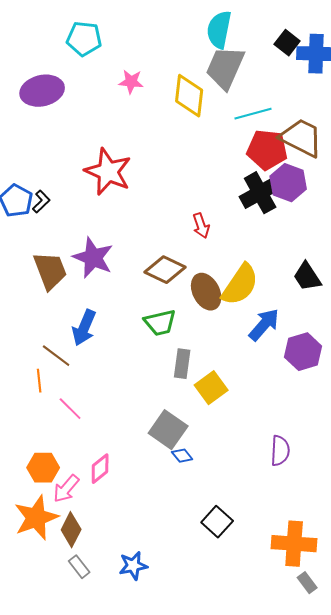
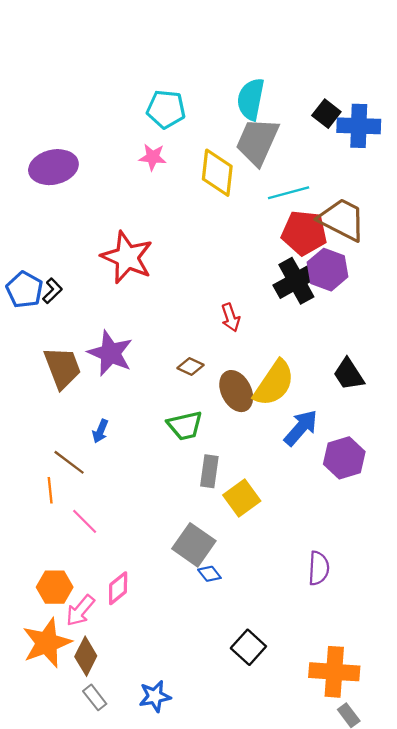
cyan pentagon: (84, 39) -> (166, 109), moved
brown diamond: (165, 270) -> (191, 367), size x0.6
blue arrow: (84, 328) -> (100, 431), size x0.6

